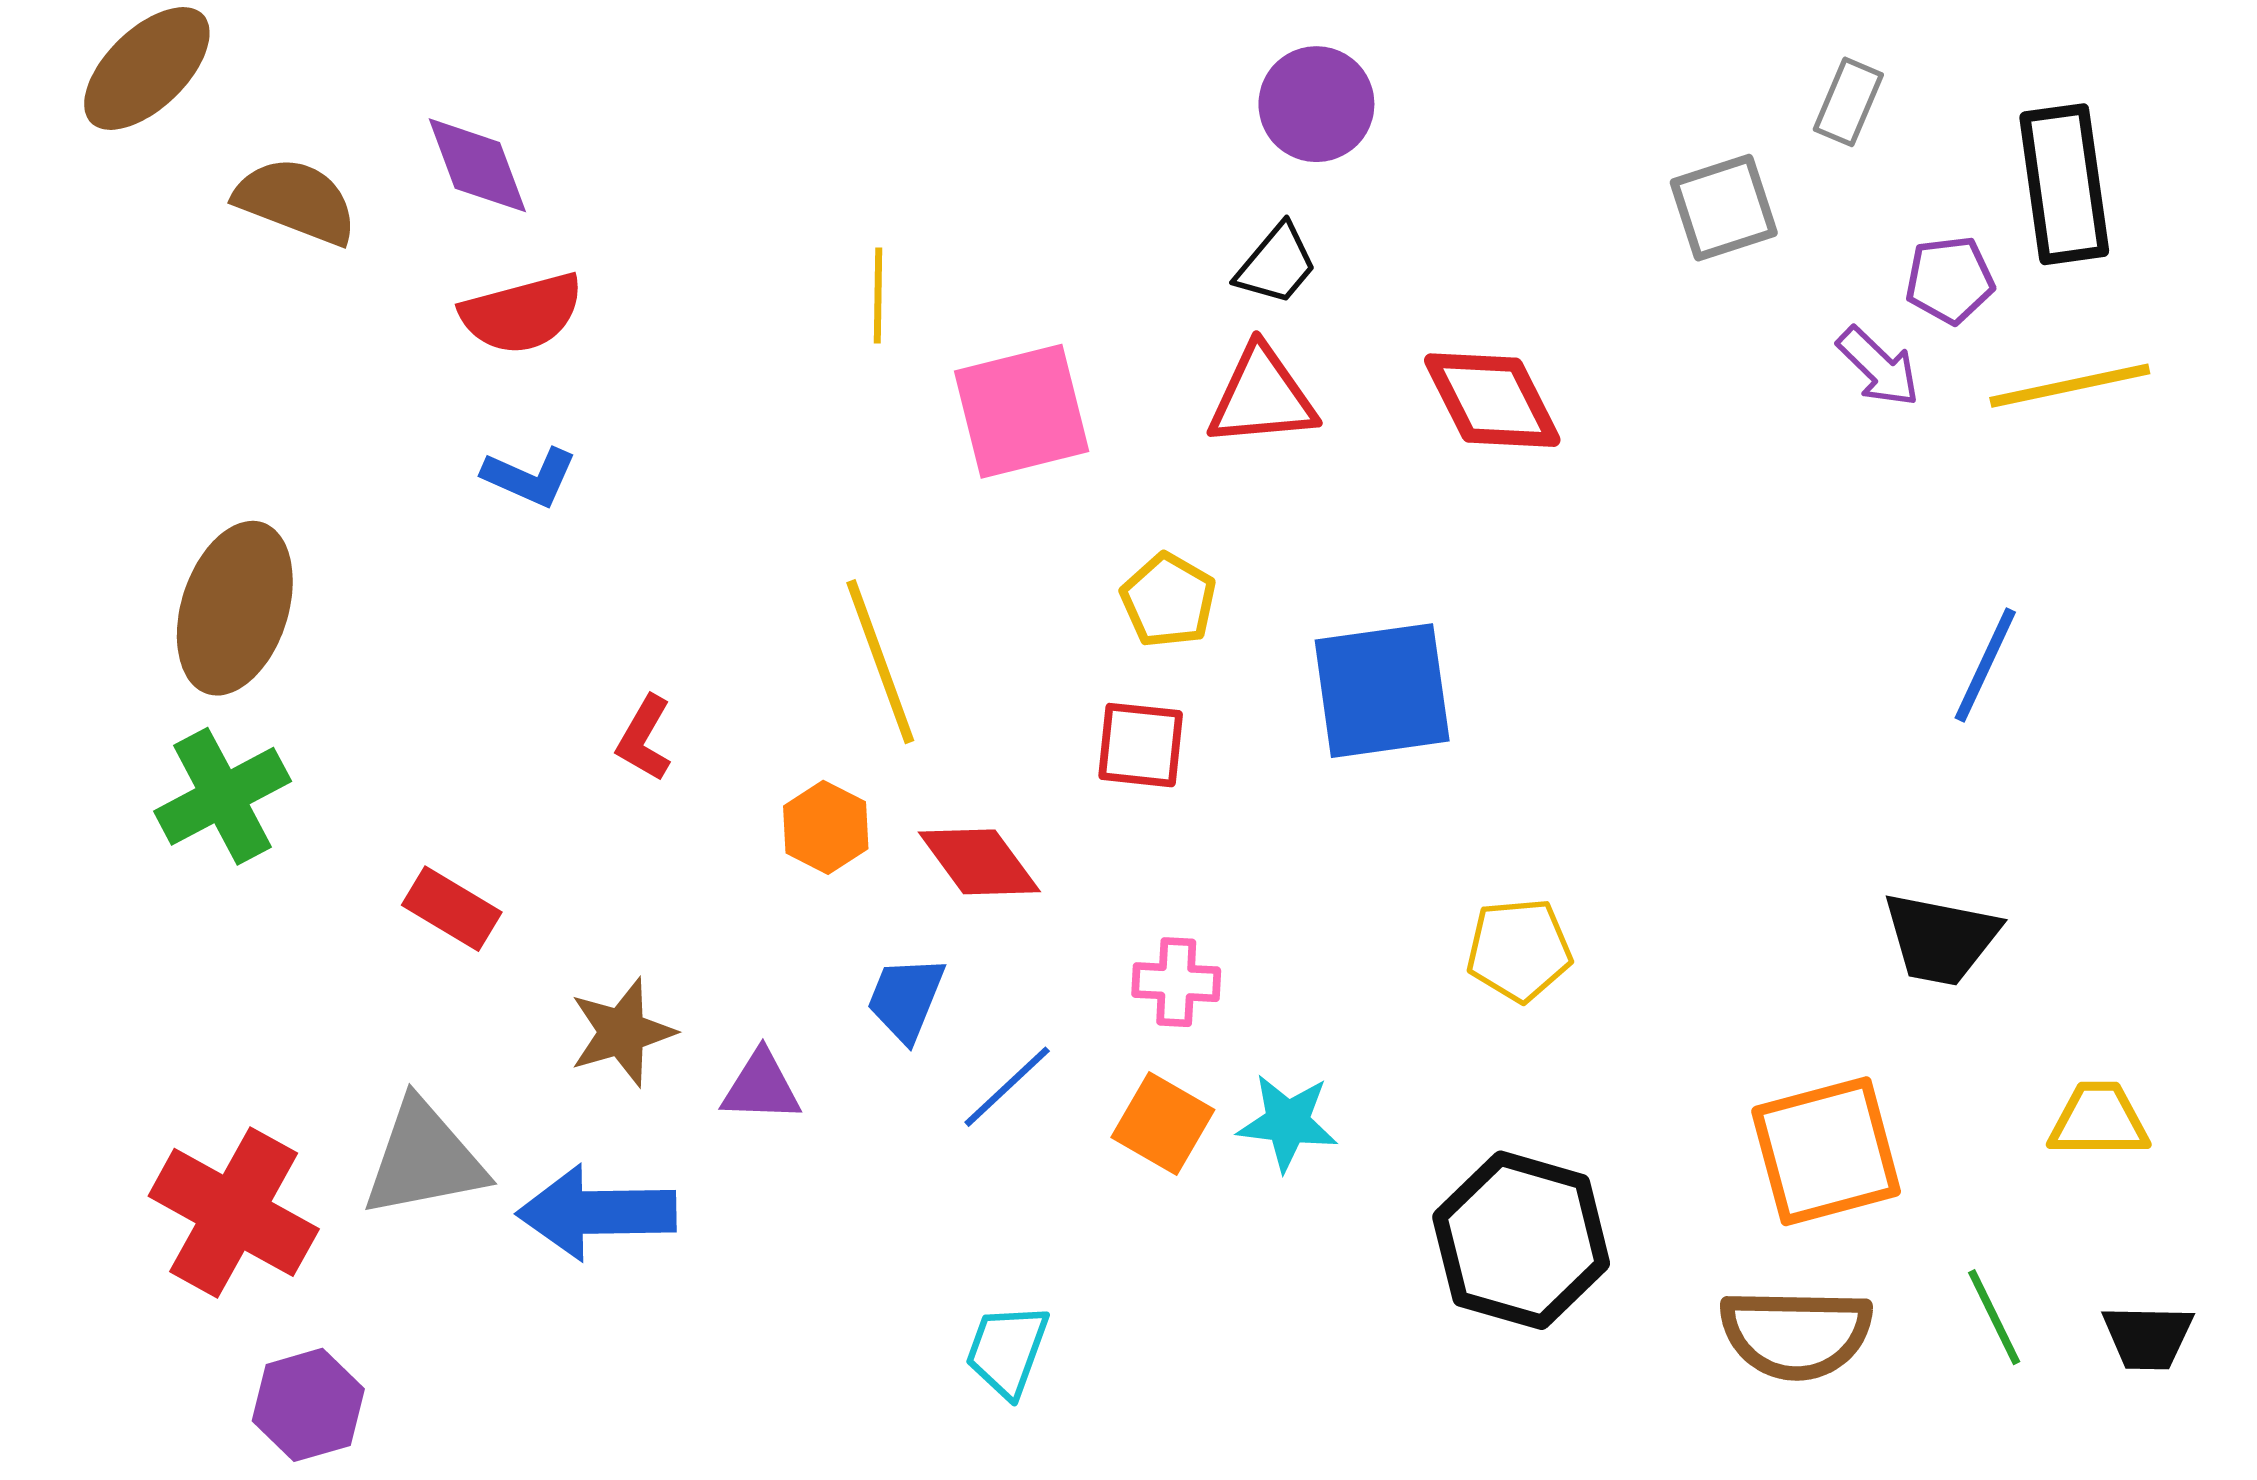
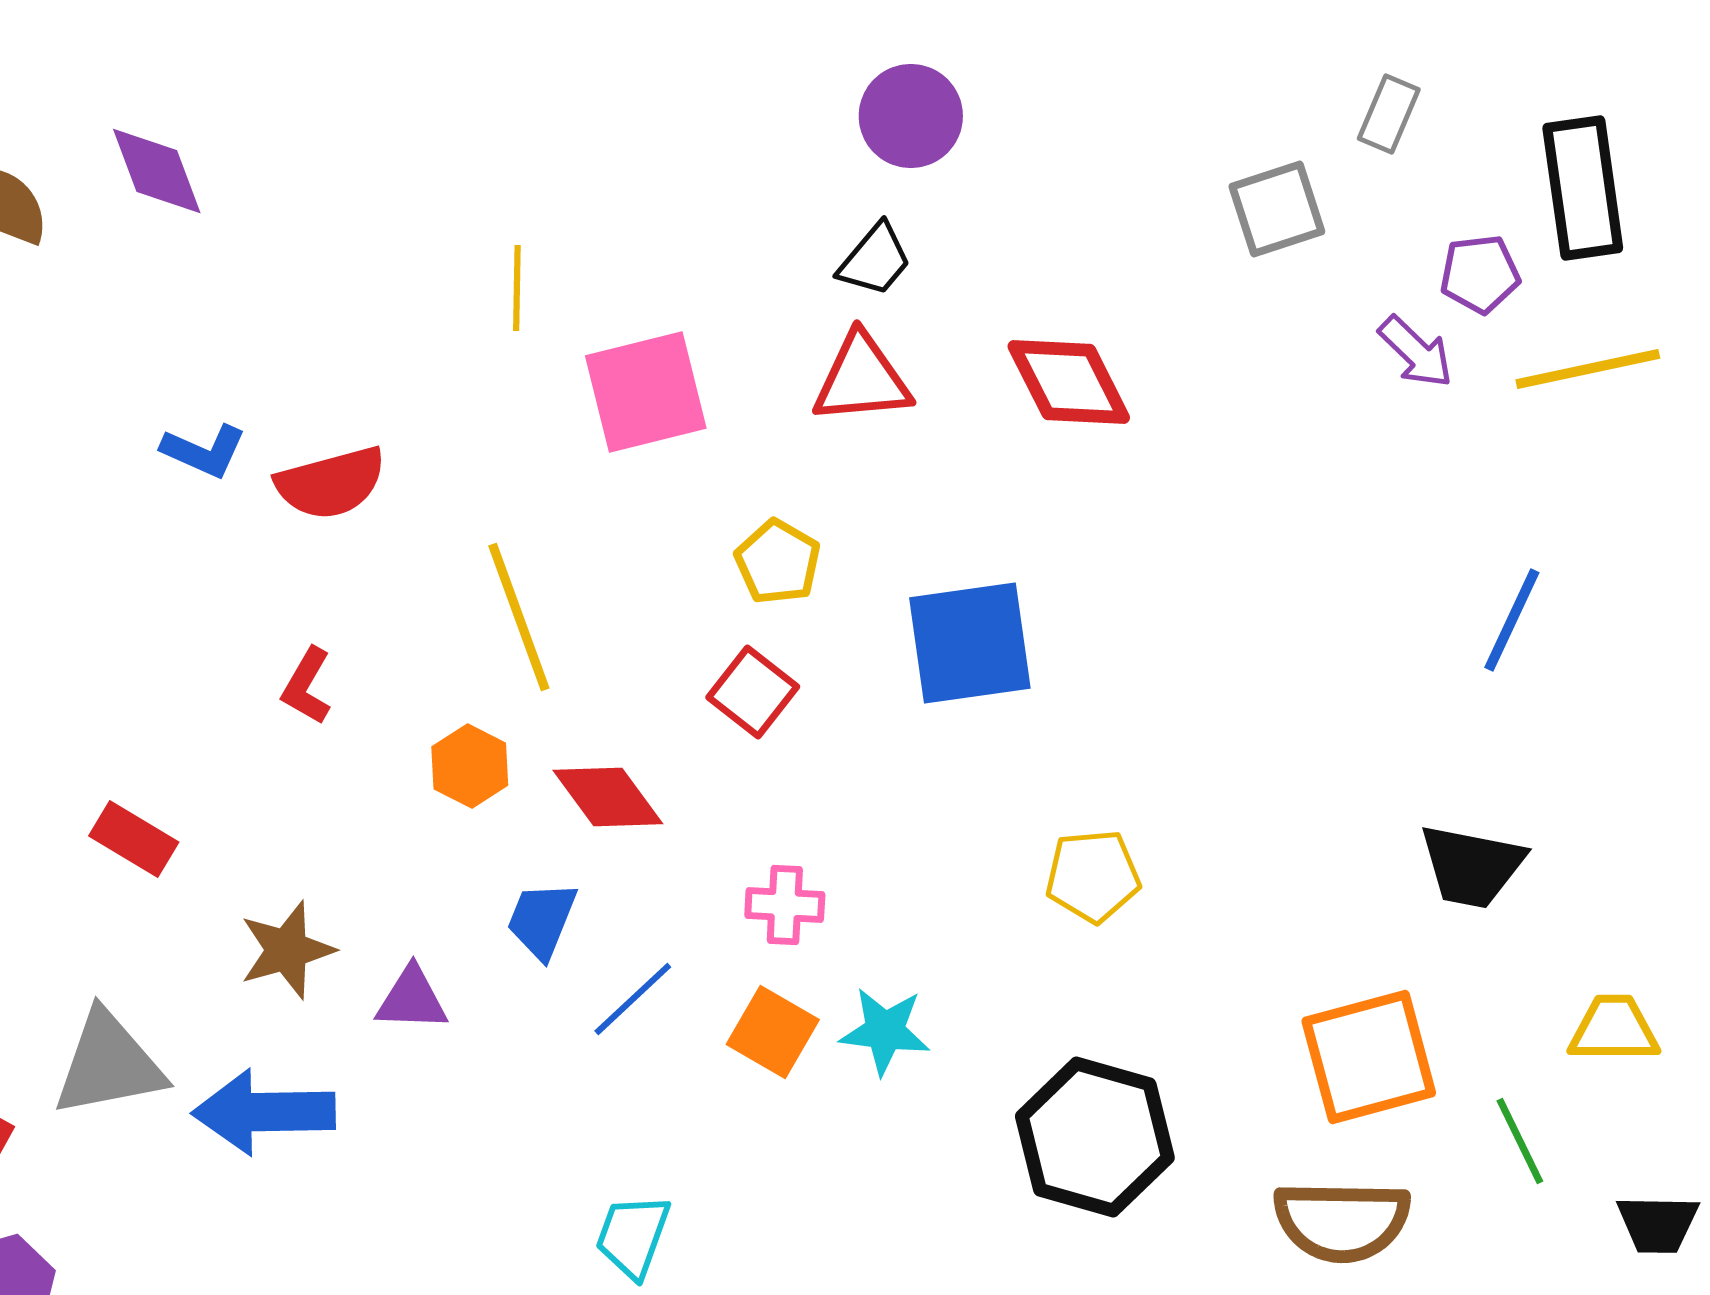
red semicircle: (522, 313) -> (331, 483), moved
red square: (1141, 745) -> (753, 692), turned 32
green line: (1994, 1317) -> (1520, 1141), moved

